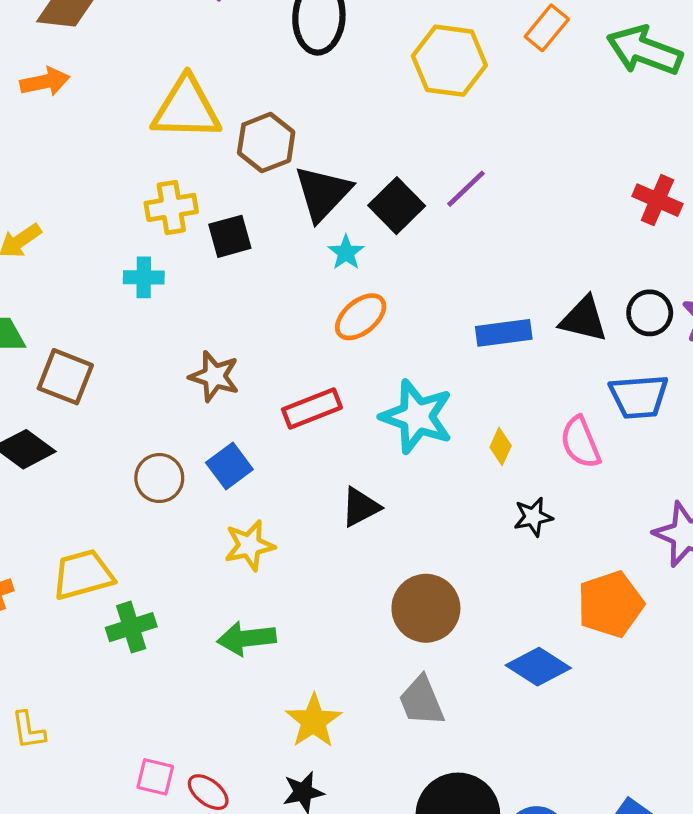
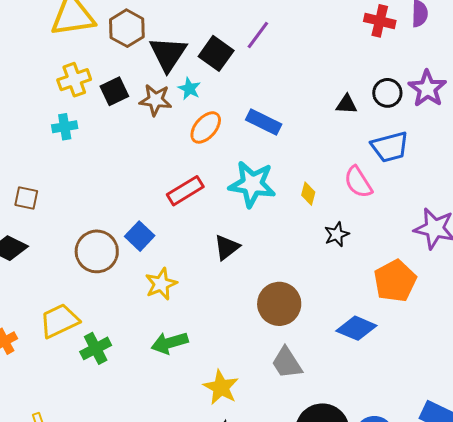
black triangle: (584, 319) -> (346, 104), size x0.7
blue rectangle: (504, 333) -> (264, 122), moved, turned 44
brown star: (214, 376) -> (155, 100), moved
brown square: (65, 377) -> (26, 198), size x0.7
brown circle: (159, 478) -> (97, 251), size x1.4

